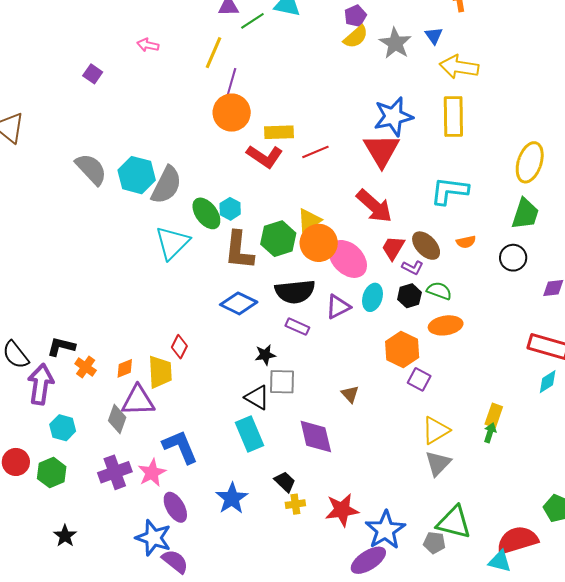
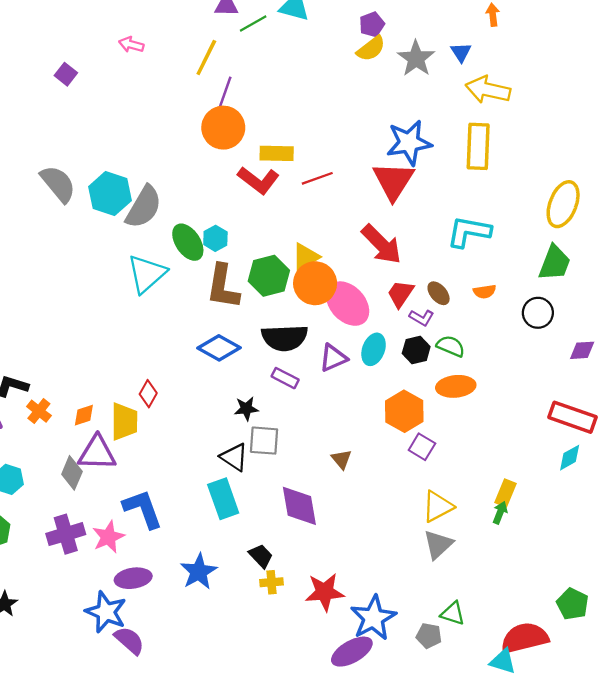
brown ellipse: (426, 246) -> (439, 293), size x0.7
purple ellipse: (175, 507) -> (133, 578), turned -72
green triangle: (454, 522) -> (453, 613), size x0.6

